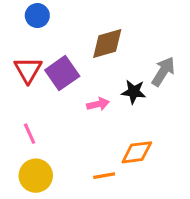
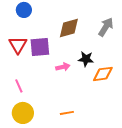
gray arrow: (163, 71) -> (106, 27), moved
purple square: (62, 73) -> (40, 47), turned 30
orange diamond: (137, 152) -> (103, 74), moved

